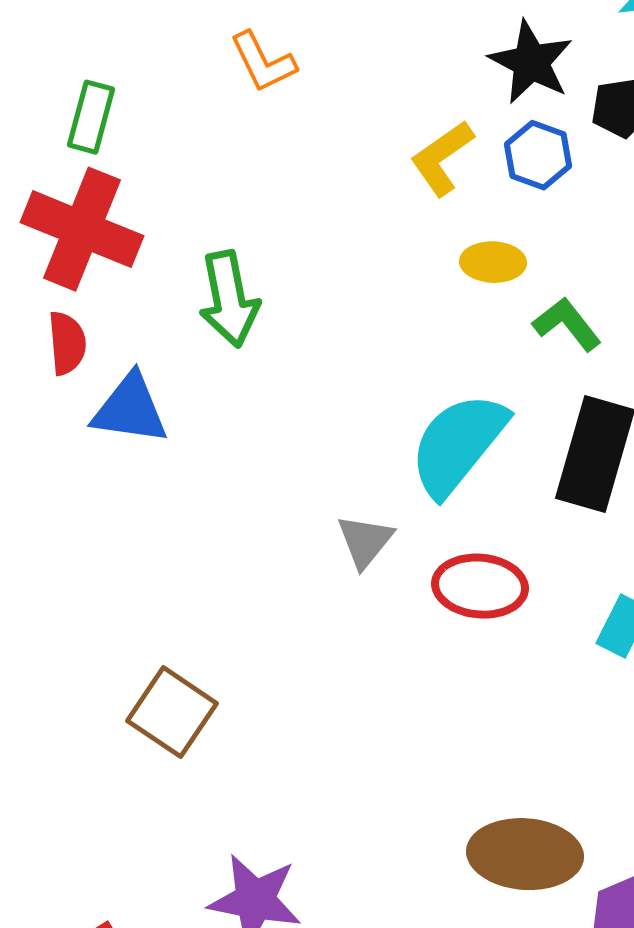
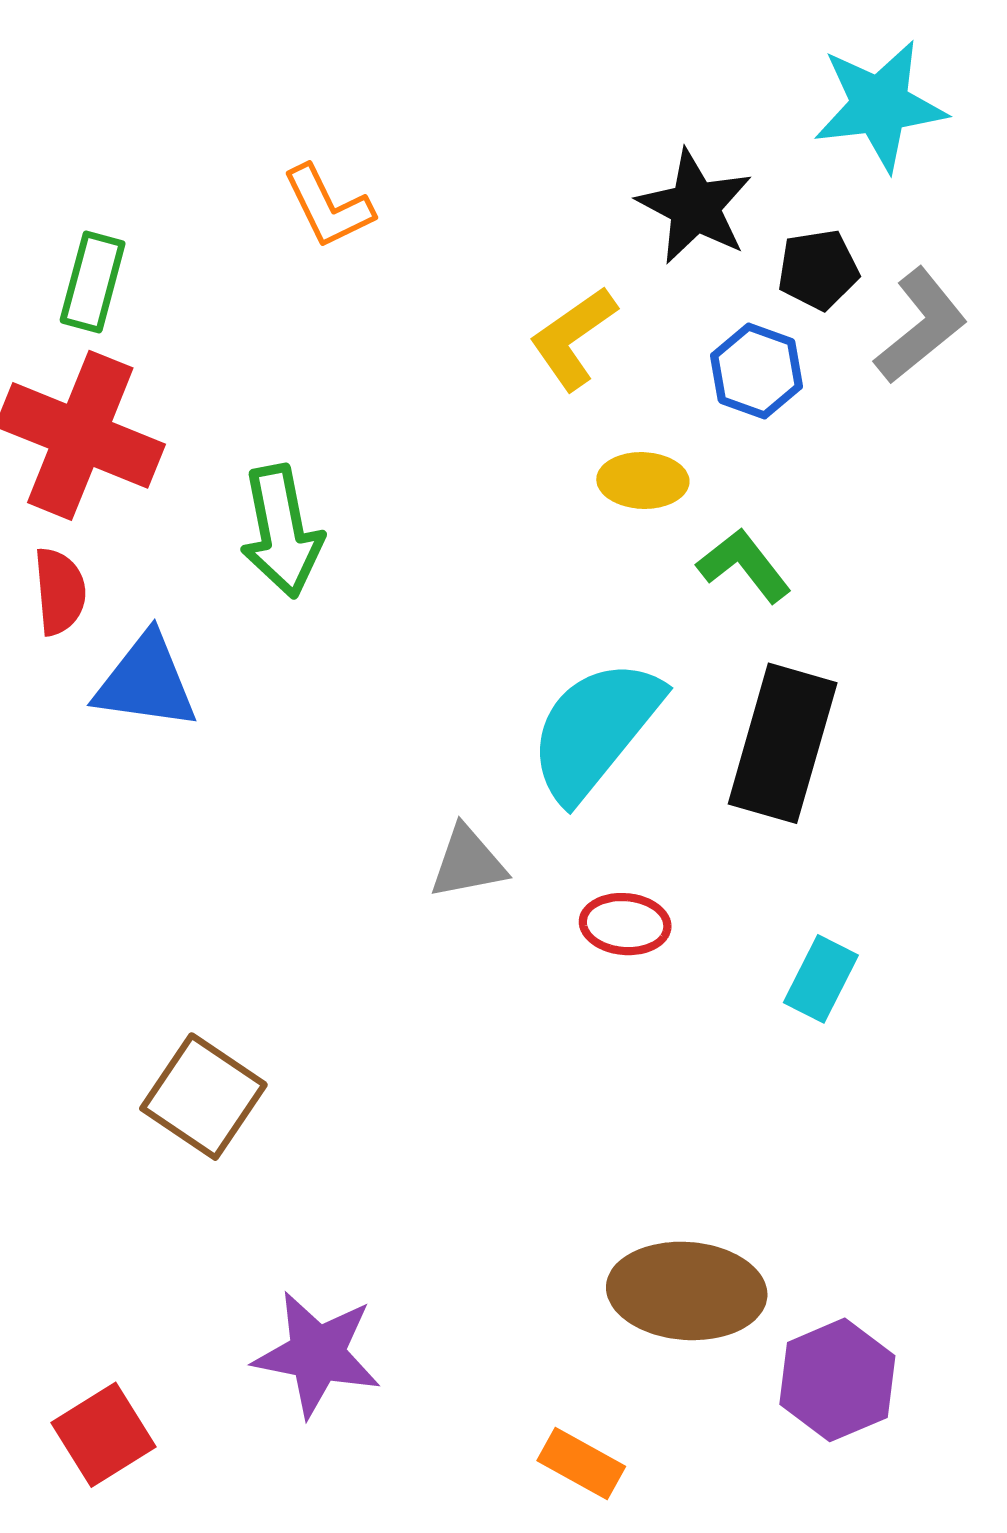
blue hexagon: (538, 155) -> (757, 371), moved
gray triangle: (365, 541) -> (468, 862), turned 40
red ellipse: (480, 586) -> (625, 924), size x0.7

